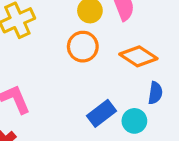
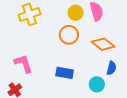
blue rectangle: (102, 113) -> (65, 73), moved, turned 42

